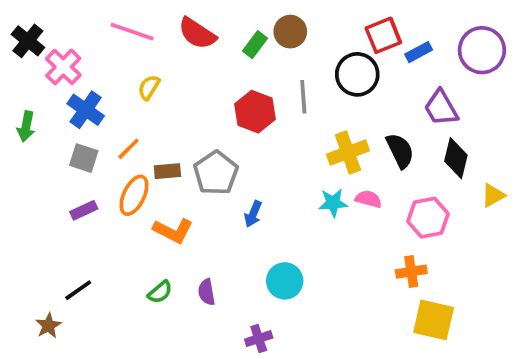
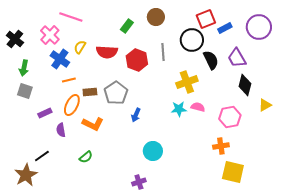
red semicircle: (197, 33) -> (107, 52), moved, turned -30
black cross: (28, 41) -> (15, 39), moved
green rectangle: (255, 45) -> (127, 26), moved
pink cross: (63, 67) -> (50, 35), moved
blue cross: (86, 110) -> (60, 59), moved
green arrow: (26, 126) -> (24, 68), moved
orange line: (128, 149) -> (69, 80), turned 32
black semicircle: (400, 151) -> (211, 60), moved
gray square: (84, 158) -> (25, 91), moved
purple semicircle: (207, 292) -> (61, 130), moved
brown star: (48, 326) -> (26, 175), size x1.6

